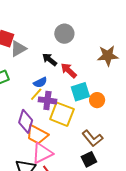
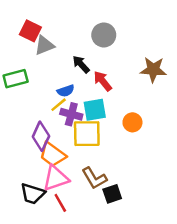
cyan square: (80, 92) -> (95, 110), moved
yellow square: (62, 114) -> (87, 134), turned -30
brown L-shape: (92, 138) -> (94, 178), moved

